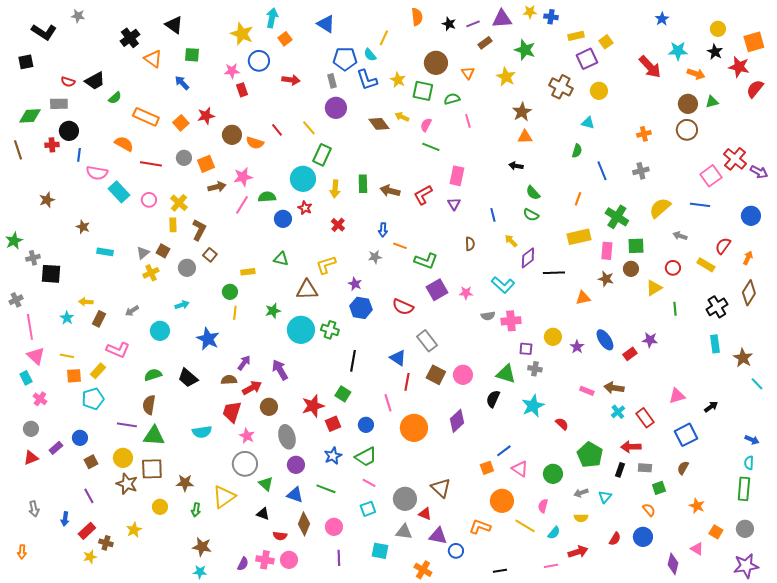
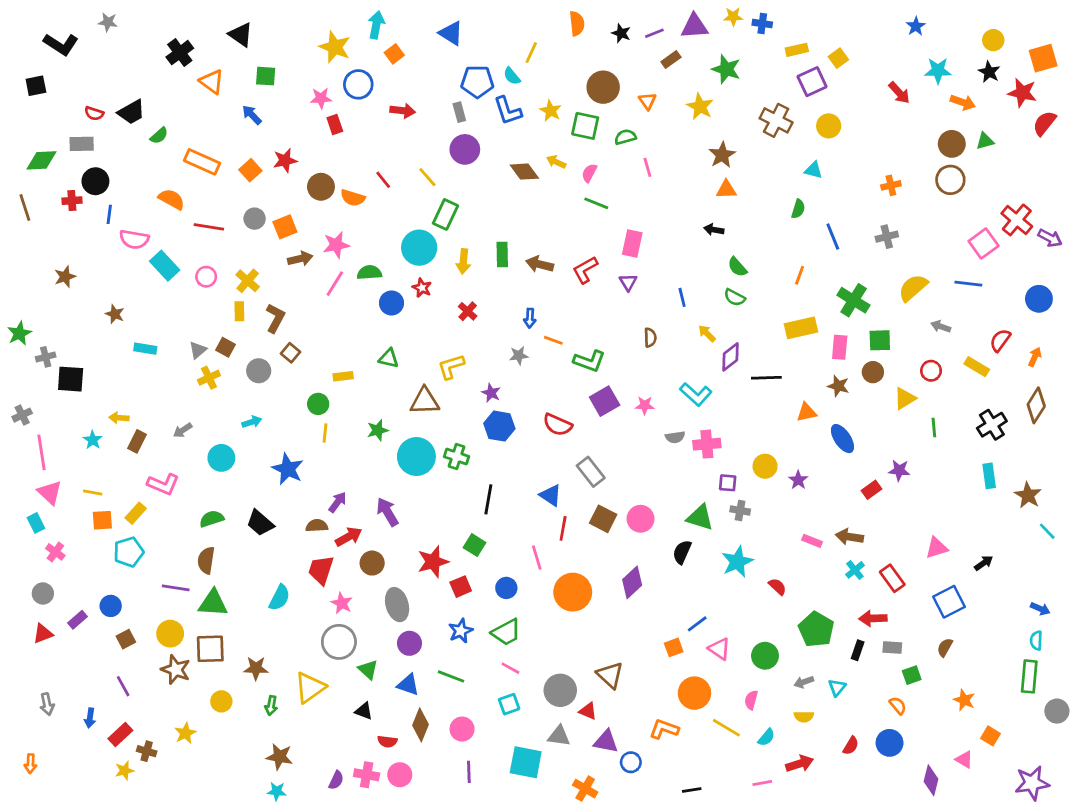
red arrow: (650, 67) -> (899, 93), size x0.7
blue ellipse: (605, 340) -> (842, 439), moved
cyan semicircle: (202, 432) -> (279, 598), turned -54
gray circle: (745, 529) -> (1057, 711), moved
cyan square: (380, 551) -> (526, 762), size x1.4

